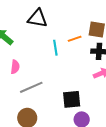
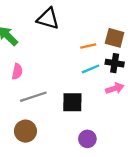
cyan line: (55, 48) -> (91, 69), moved, turned 70
black square: (72, 99) -> (72, 102), moved

